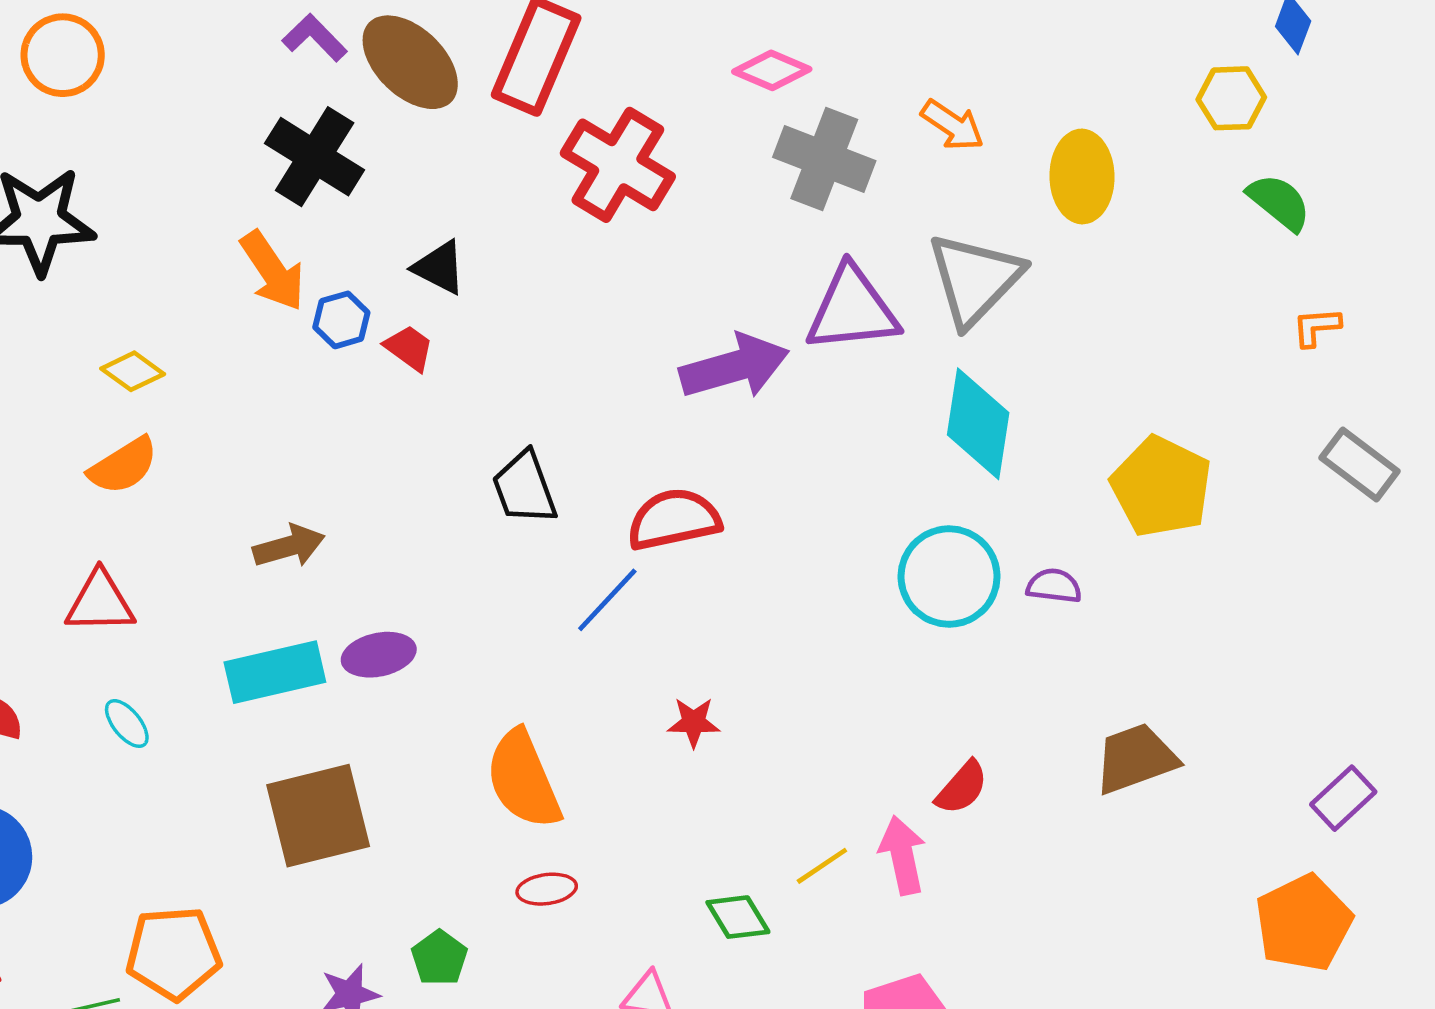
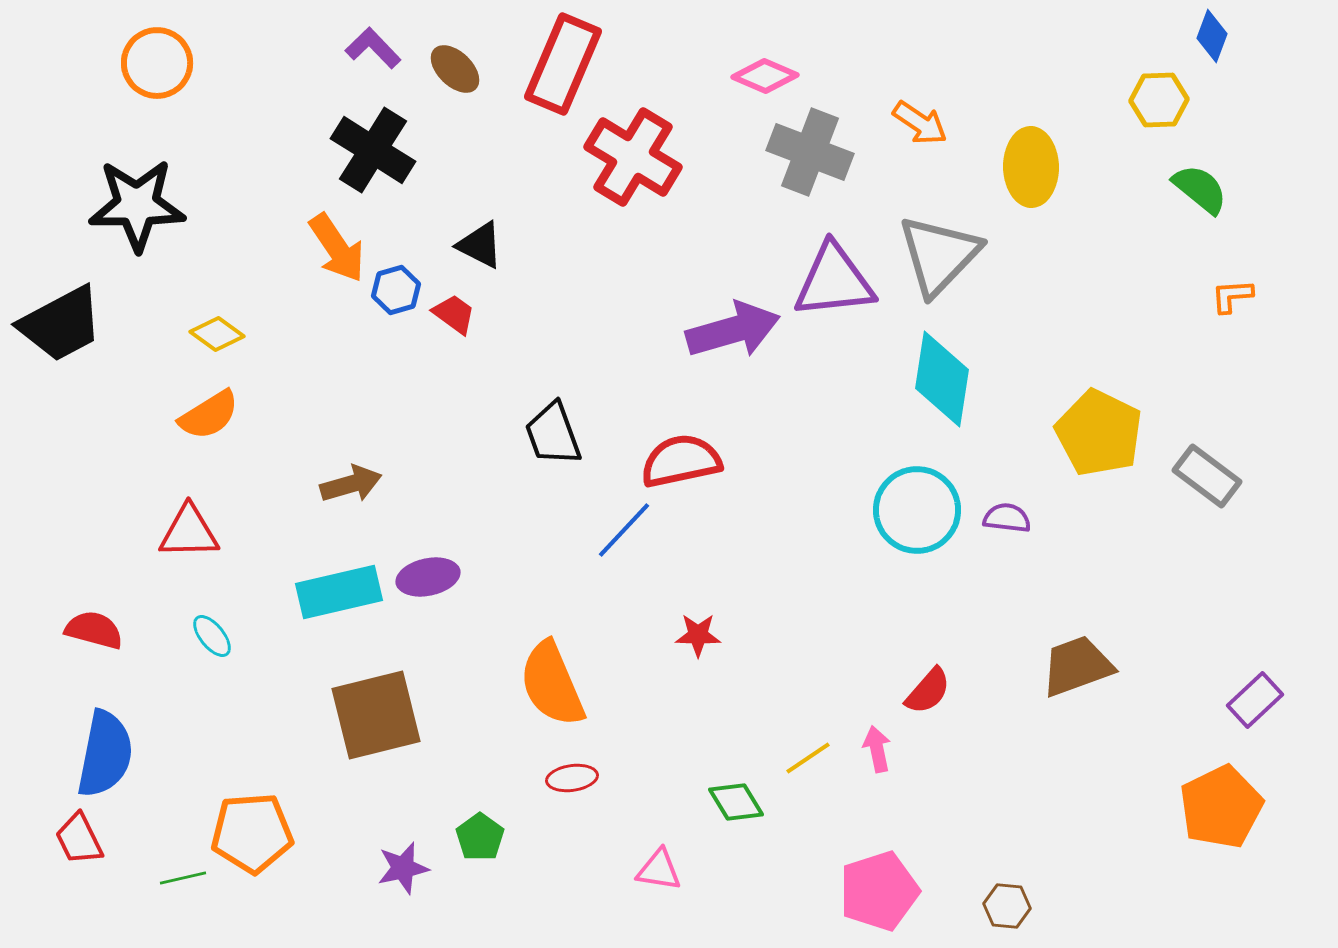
brown ellipse: (410, 62) -> (455, 69), size x0.6
gray rectangle: (1360, 465) -> (1207, 476), moved
pink arrow: (902, 855) -> (877, 749), size x0.7

